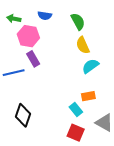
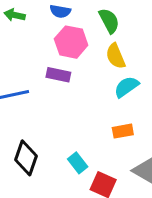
pink hexagon: (28, 36) -> (71, 42), moved
purple rectangle: (33, 59) -> (58, 75), moved, turned -49
cyan rectangle: (76, 110) -> (78, 163), moved

